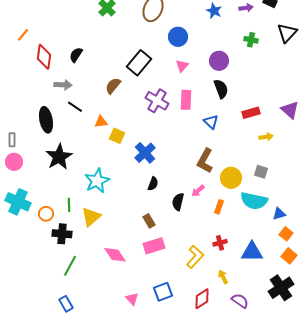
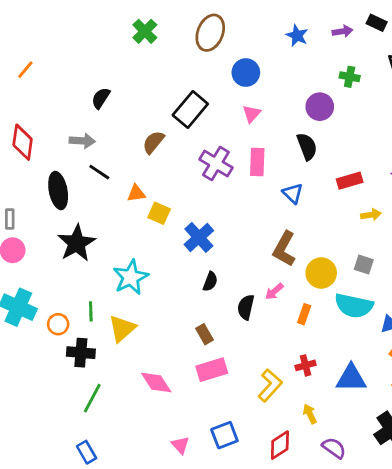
red diamond: (44, 57) -> (23, 142), moved
purple circle: (219, 61) -> (320, 107), moved

